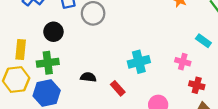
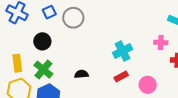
green cross: (48, 63) -> (43, 70), turned -30
red rectangle: (118, 88) -> (121, 77), moved, turned -64

